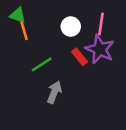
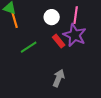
gray arrow: (54, 92) -> (59, 78), moved

